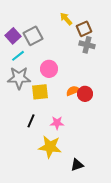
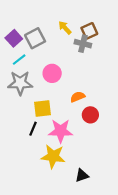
yellow arrow: (66, 19) -> (65, 28), moved
gray cross: (87, 45) -> (83, 44), moved
yellow square: (40, 92) -> (43, 108), moved
red circle: (85, 94) -> (90, 115), moved
pink star: (57, 123) -> (61, 131), size x1.6

